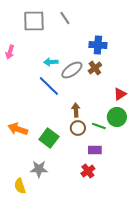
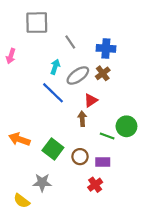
gray line: (65, 18) -> (70, 42), moved
cyan arrow: (51, 62) -> (55, 67), turned 112
red triangle: (120, 94) -> (91, 100), moved
brown circle: (78, 128) -> (80, 157), moved
yellow semicircle: (20, 186) -> (22, 201), turned -35

